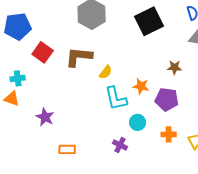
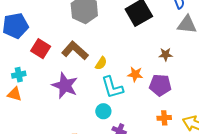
brown L-shape: (79, 57) -> (75, 51), turned 40
purple star: (45, 117) -> (65, 86), moved, size x1.5
cyan circle: (138, 122) -> (103, 111), moved

